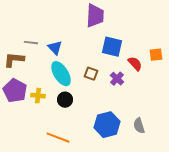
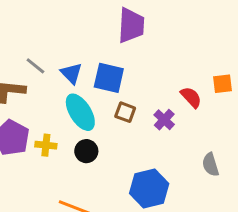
gray line: (31, 43) -> (35, 66), turned 32
blue square: (112, 47) -> (109, 78), moved
gray semicircle: (139, 126) -> (211, 165), moved

